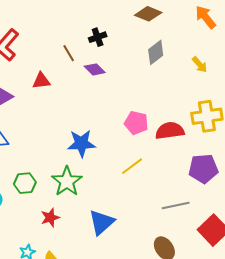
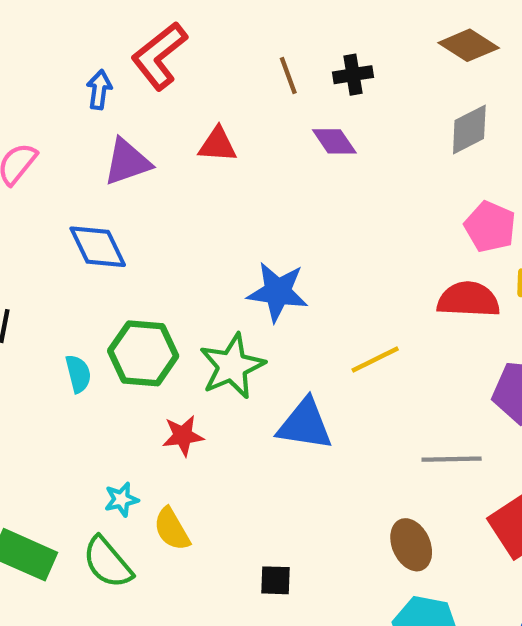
brown line: (69, 53) -> (288, 76), moved
pink pentagon: (136, 123) -> (490, 227), moved
green hexagon: (25, 183) -> (143, 353), size x1.4
blue triangle: (102, 222) -> (305, 424), moved, turned 40

